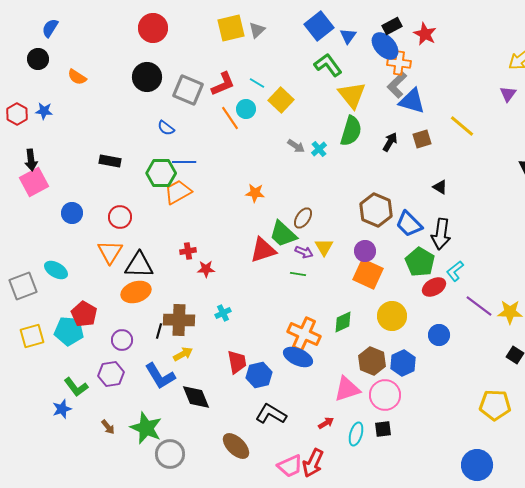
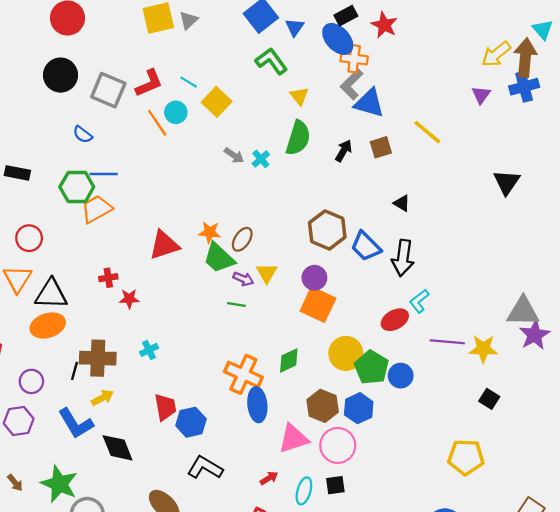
yellow triangle: (352, 95) -> (299, 96), size x0.6
orange star: (255, 193) -> (210, 232), moved
red triangle: (263, 250) -> (164, 245), moved
green pentagon: (420, 262) -> (372, 367), moved
purple line: (479, 306) -> (447, 342), turned -32
blue ellipse: (298, 357) -> (257, 405), moved, turned 60

